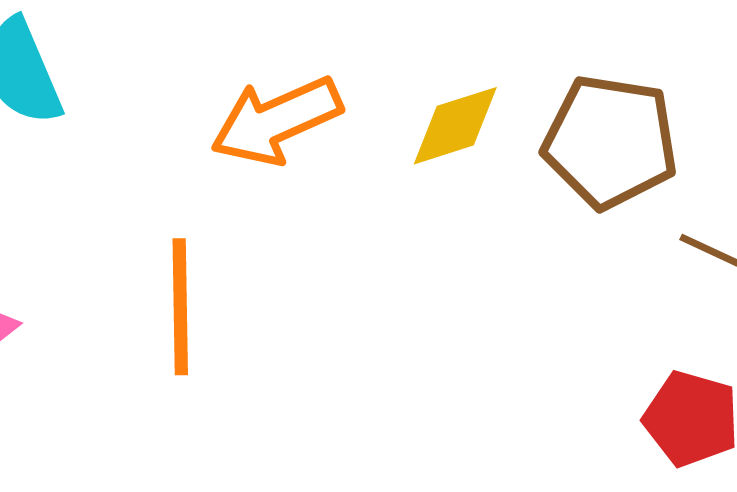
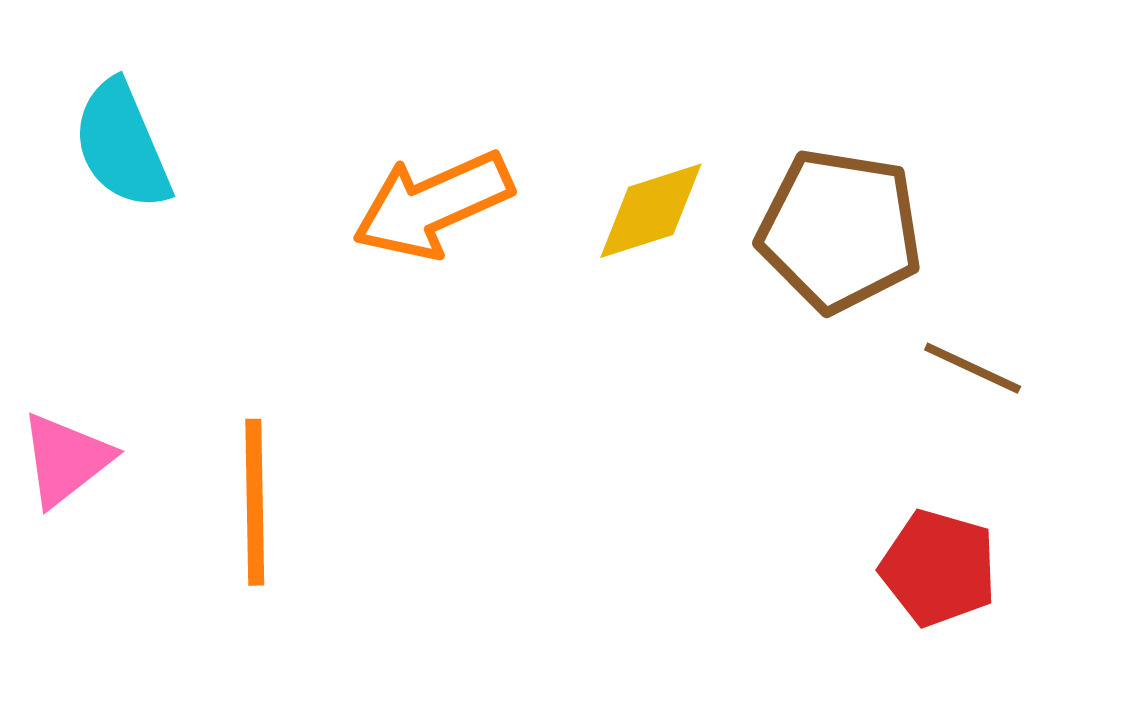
orange line: (180, 307) -> (255, 502), moved

